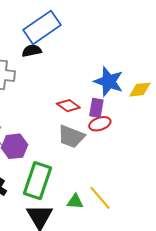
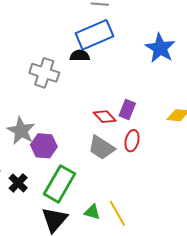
blue star: (109, 81) -> (160, 48), moved
purple rectangle: (96, 108) -> (127, 109), moved
red ellipse: (100, 124) -> (132, 141), turned -70

